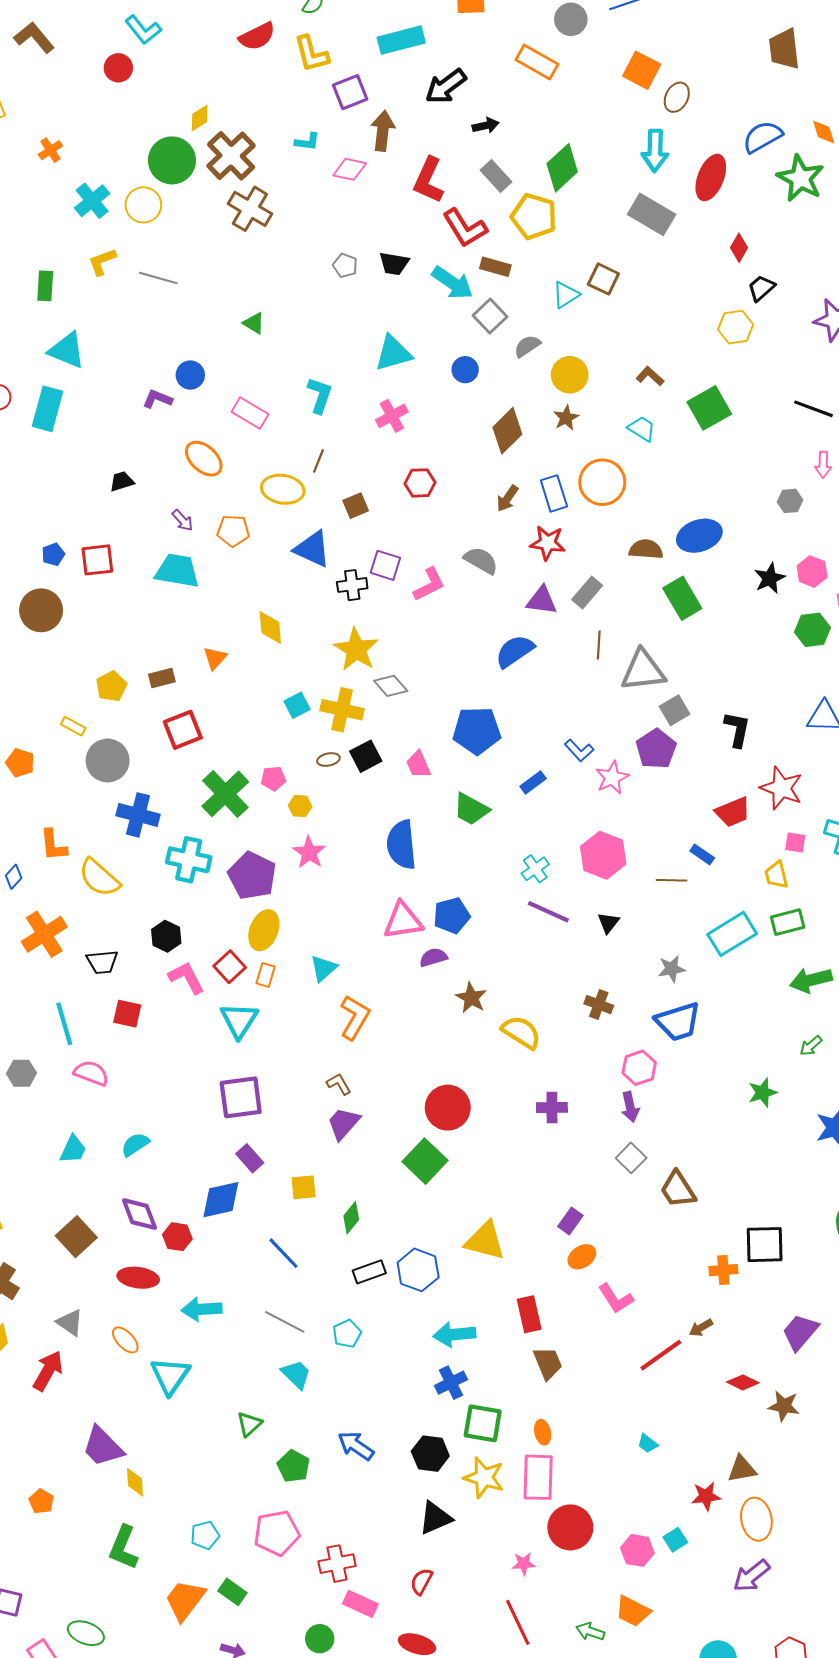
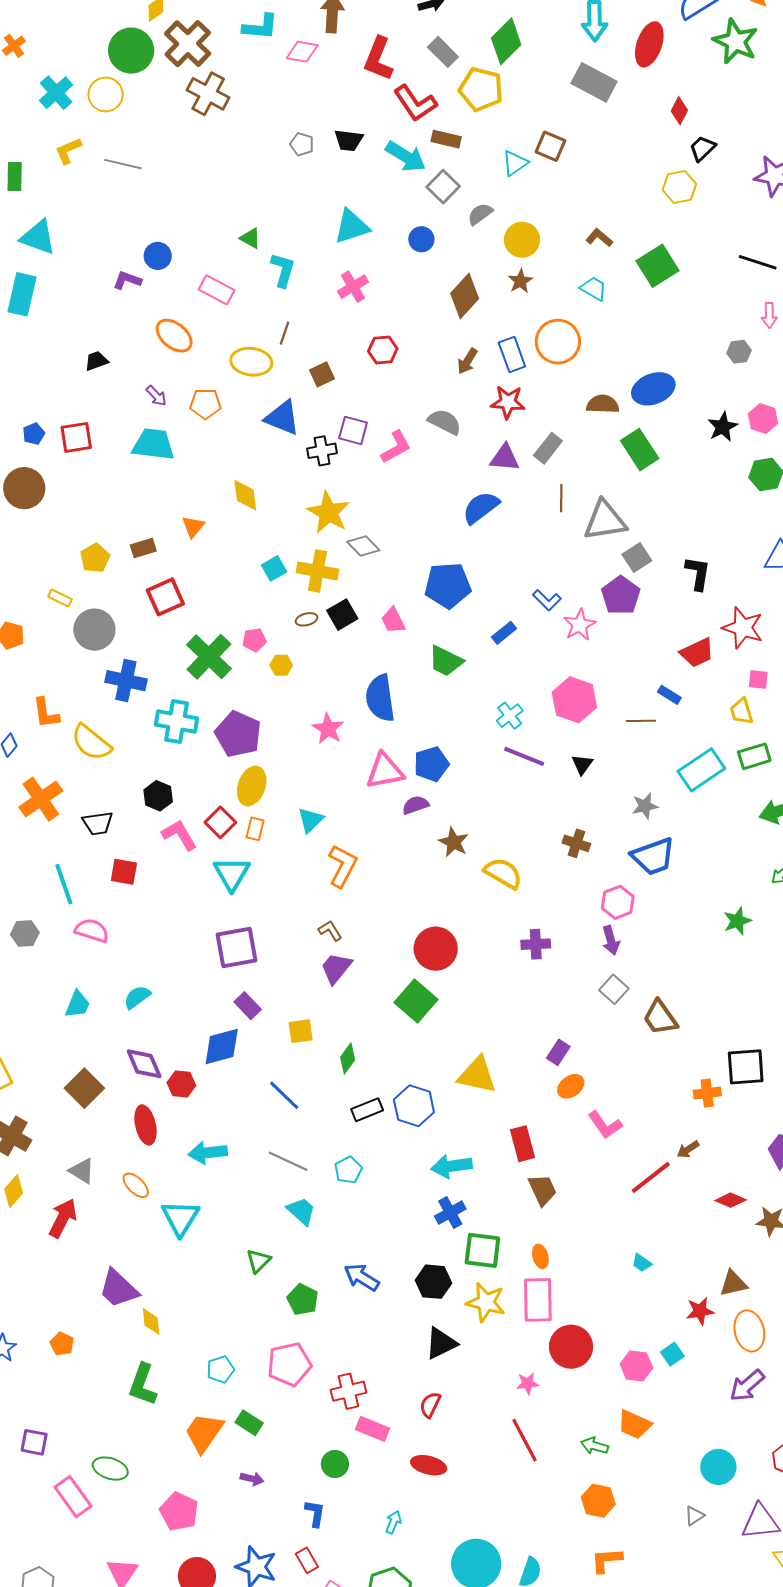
cyan L-shape: (307, 142) -> (260, 27), size x1.5
green triangle: (254, 323) -> (250, 238), moved
pink star: (309, 852) -> (328, 729), moved
red ellipse: (138, 1278) -> (145, 1125), turned 72

